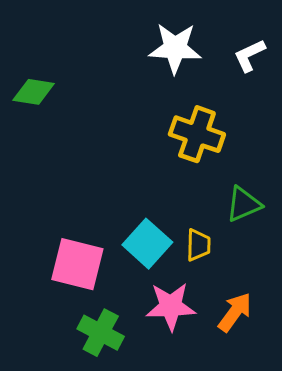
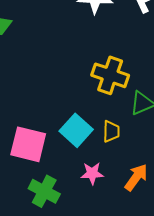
yellow cross: (197, 134) -> (110, 75), moved
pink star: (171, 306) -> (92, 173), size x0.7

